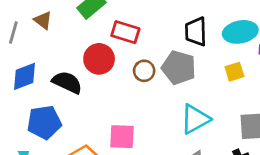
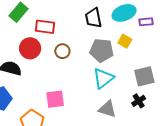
gray pentagon: (179, 68) -> (102, 50), moved
yellow square: (234, 72) -> (125, 41), turned -32

